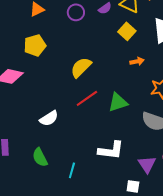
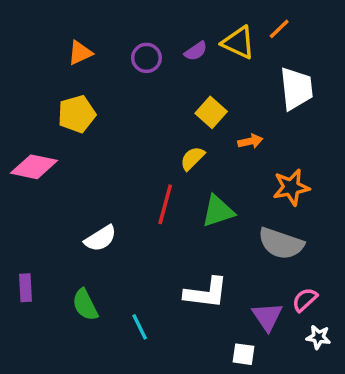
yellow square: (127, 31) -> (211, 112), moved
yellow semicircle: (81, 67) -> (192, 158), moved, size x0.7
red line: (87, 98) -> (165, 204), turned -40
cyan line: (72, 170) -> (140, 327), turned -42

